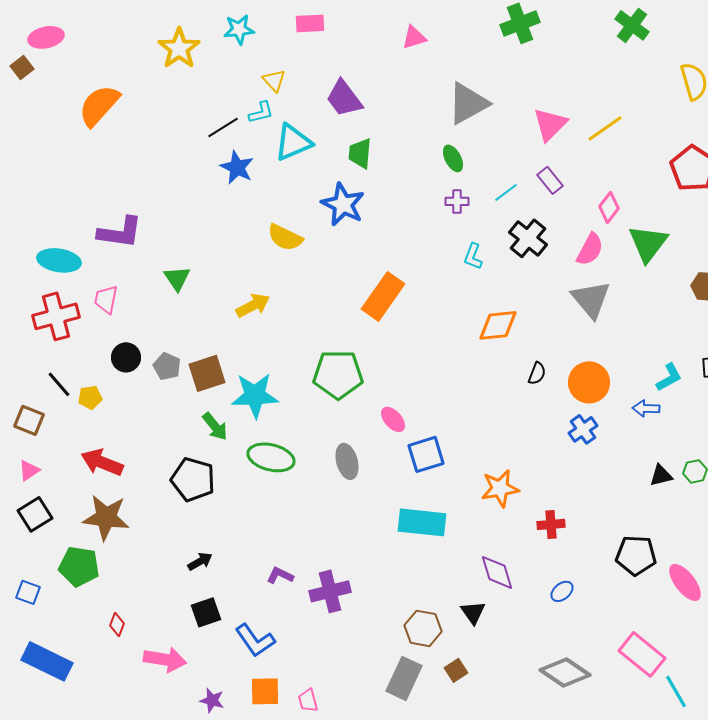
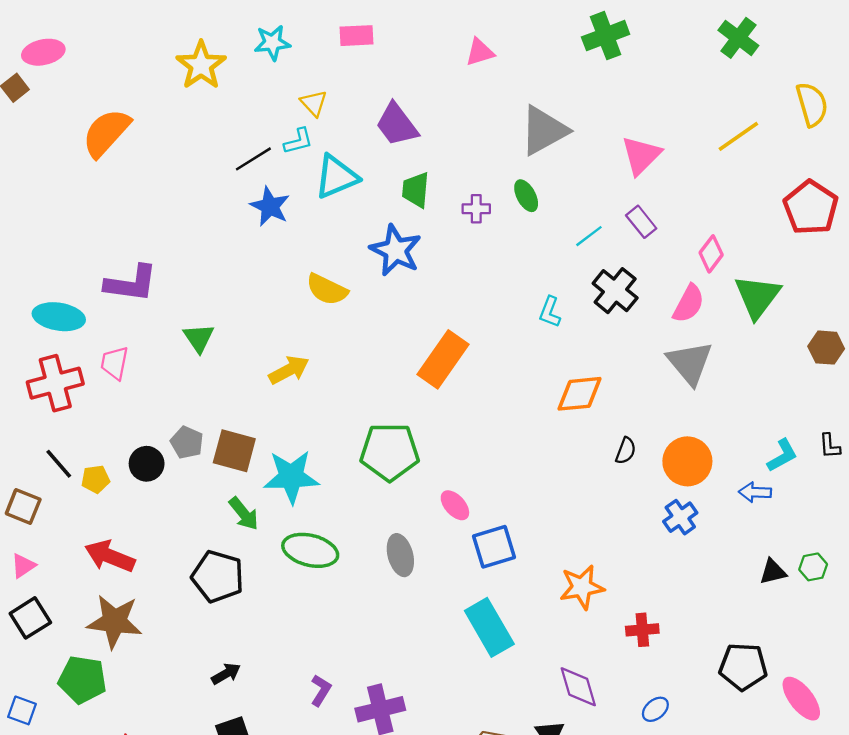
yellow line: (605, 128) -> (738, 136), moved
purple cross: (457, 201) -> (476, 209), moved
black circle: (126, 357) -> (147, 464), moved
brown square: (207, 373) -> (234, 451), turned 33
cyan rectangle: (422, 522) -> (489, 627), turned 54
purple L-shape: (280, 575) -> (321, 690), turned 96

